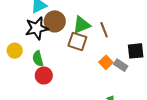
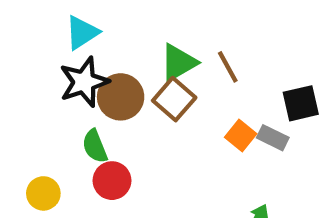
brown circle: (55, 21) -> (121, 97), moved
brown square: (77, 41) -> (174, 99), turned 30
yellow circle: (15, 51) -> (43, 193), moved

